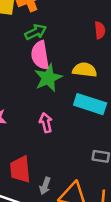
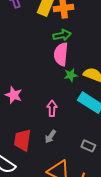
green star: (48, 78) -> (71, 75), moved, size x0.6
gray arrow: (45, 186) -> (50, 137), moved

